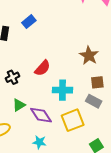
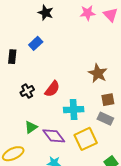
black cross: (12, 77) -> (27, 91), moved

